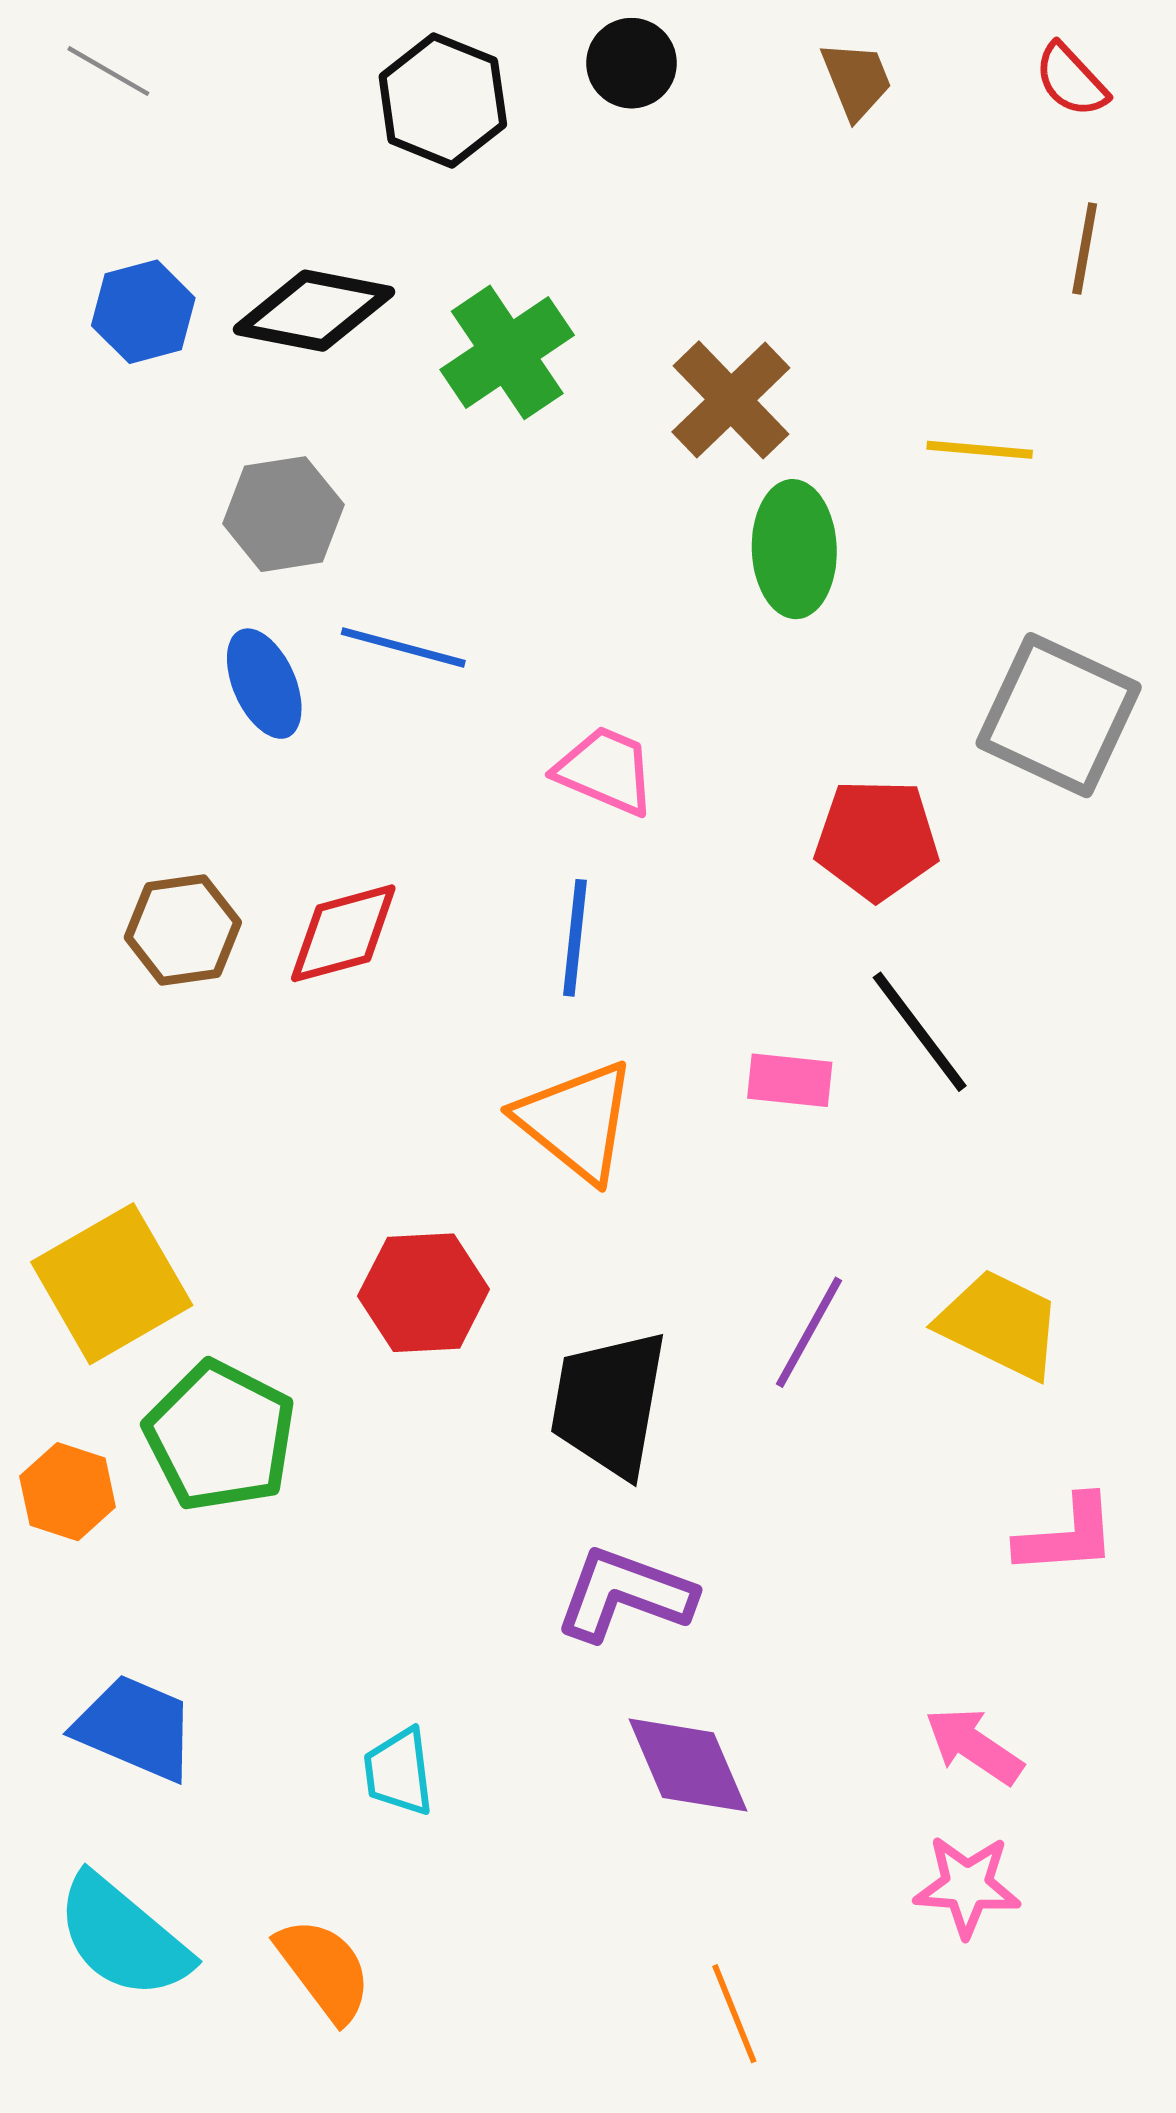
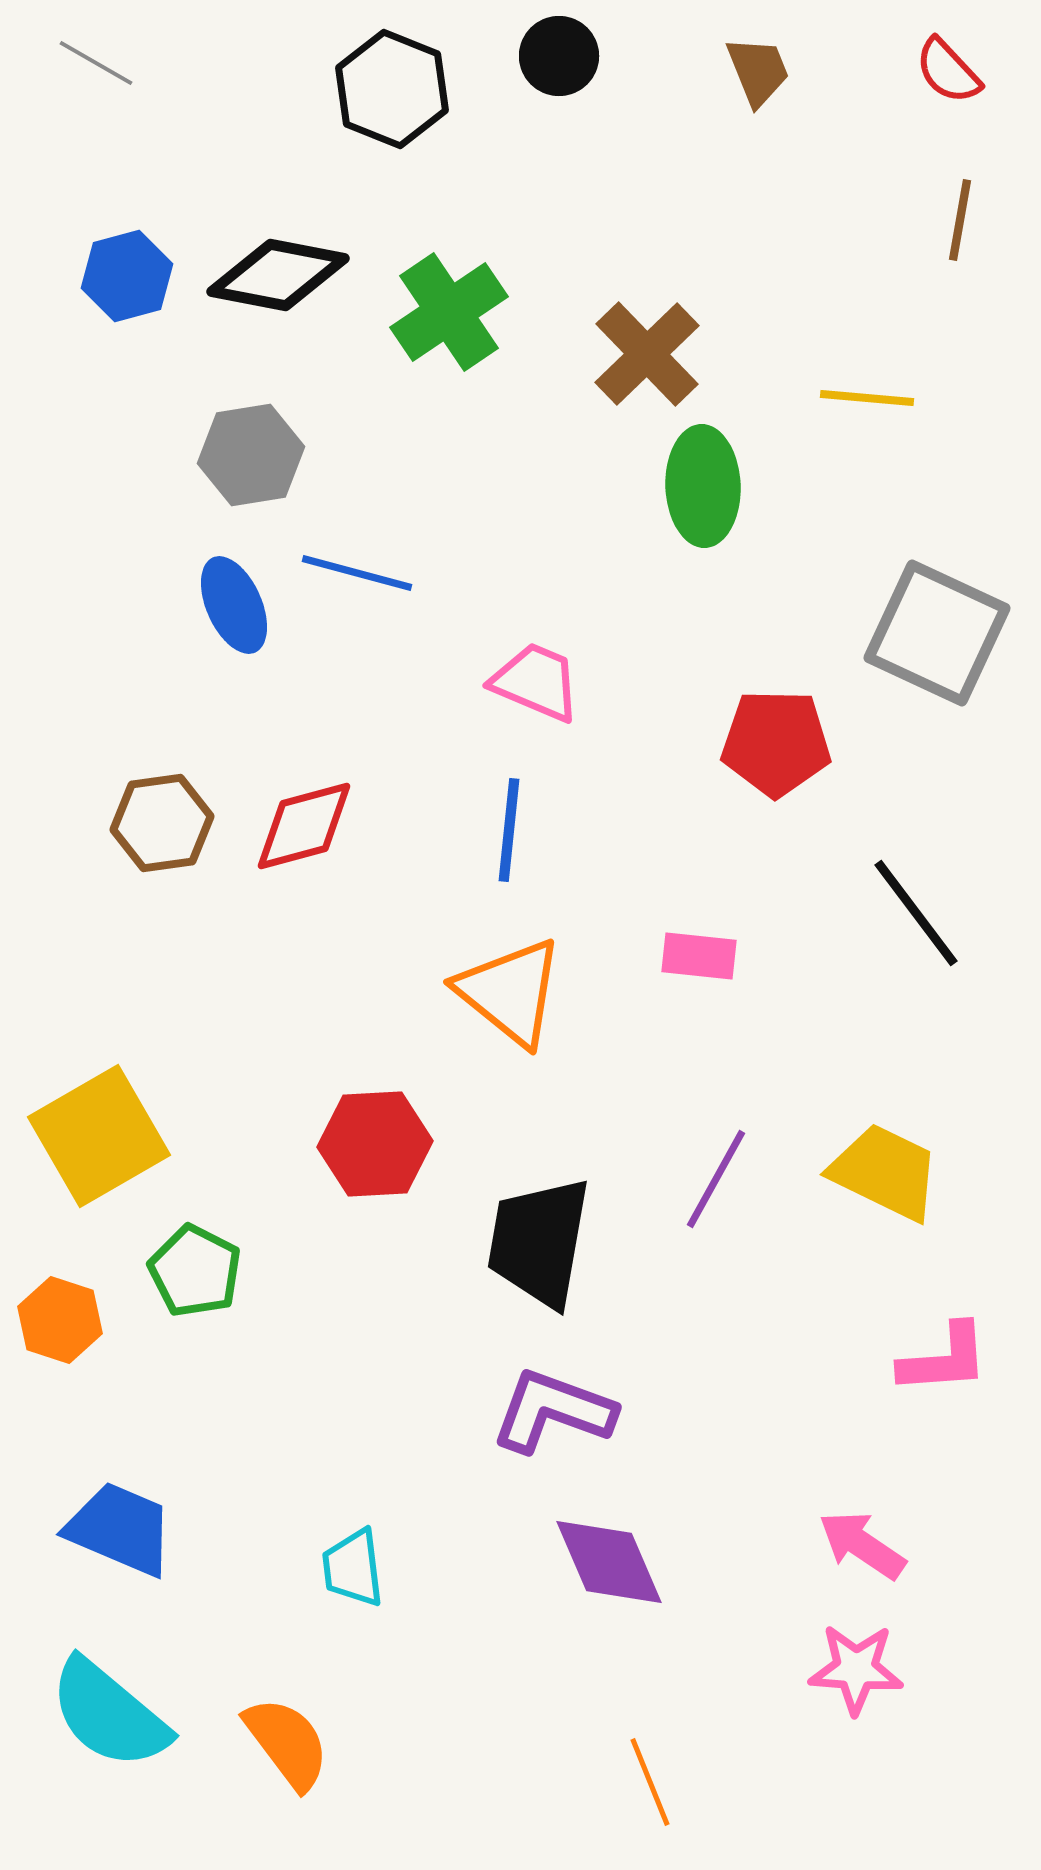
black line: (920, 1032) -> (916, 913), moved
green pentagon: (220, 1436) -> (195, 1271), size x0.7

